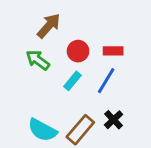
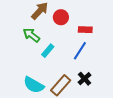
red circle: (78, 51) -> (61, 17), moved
cyan rectangle: (72, 81) -> (48, 51), moved

